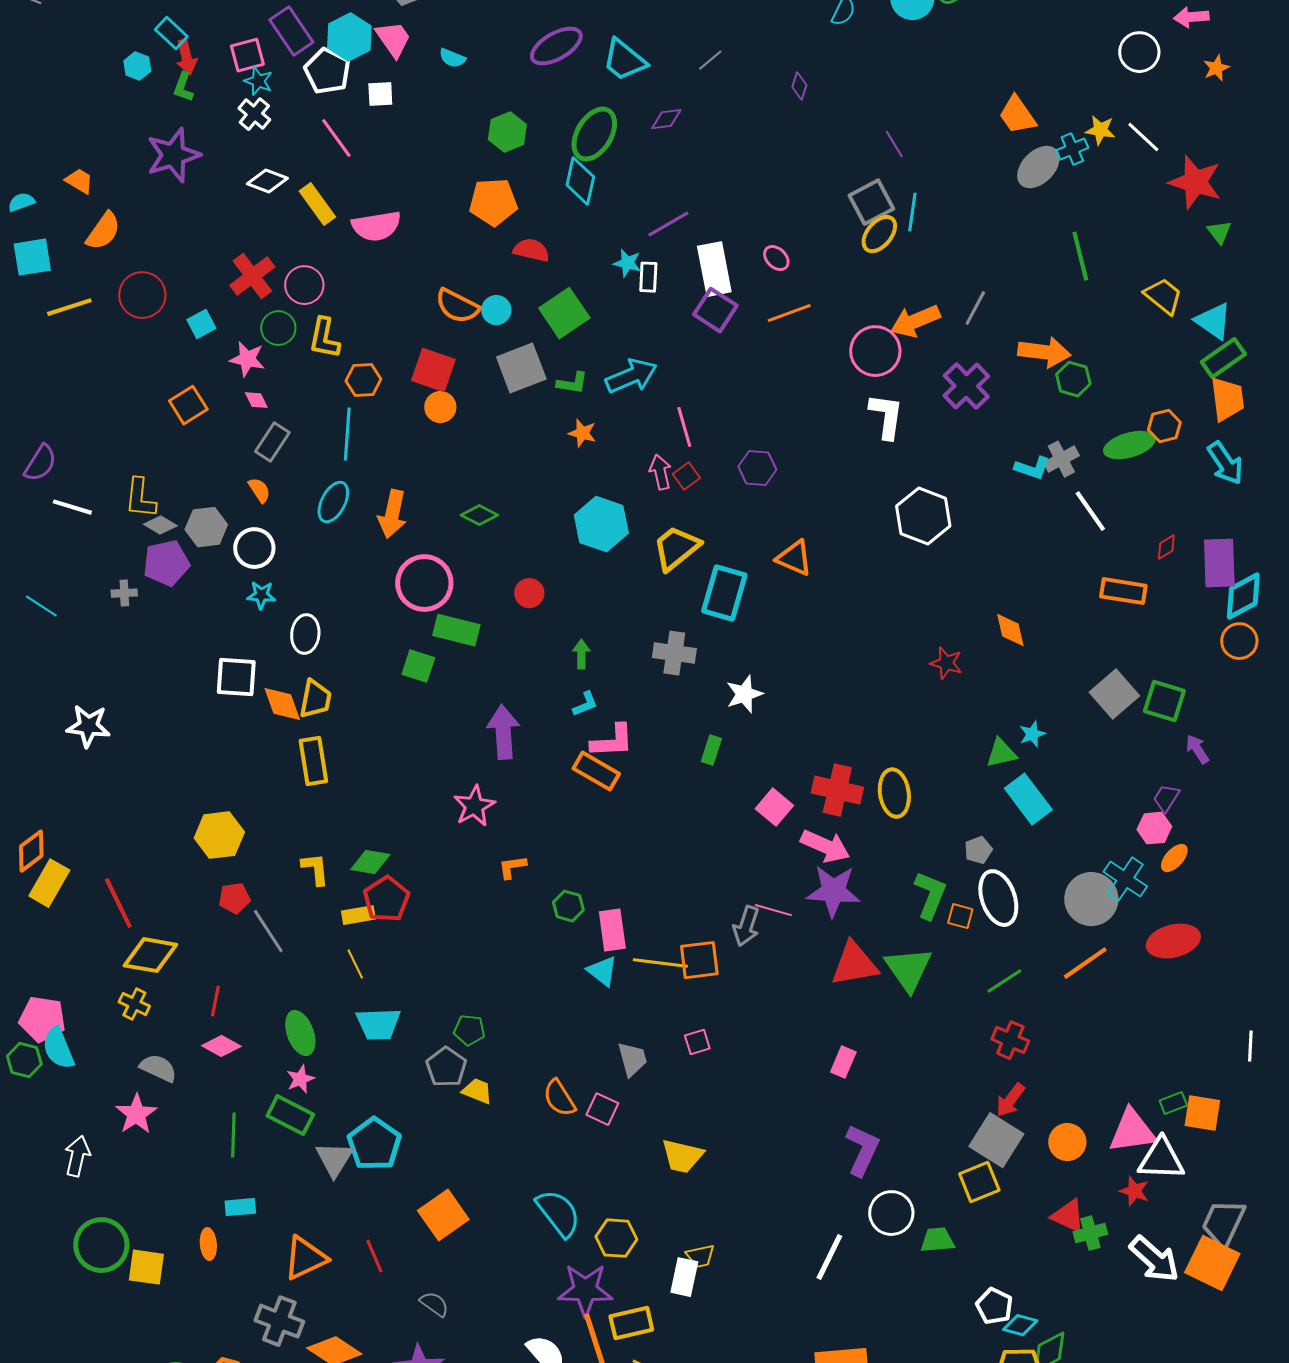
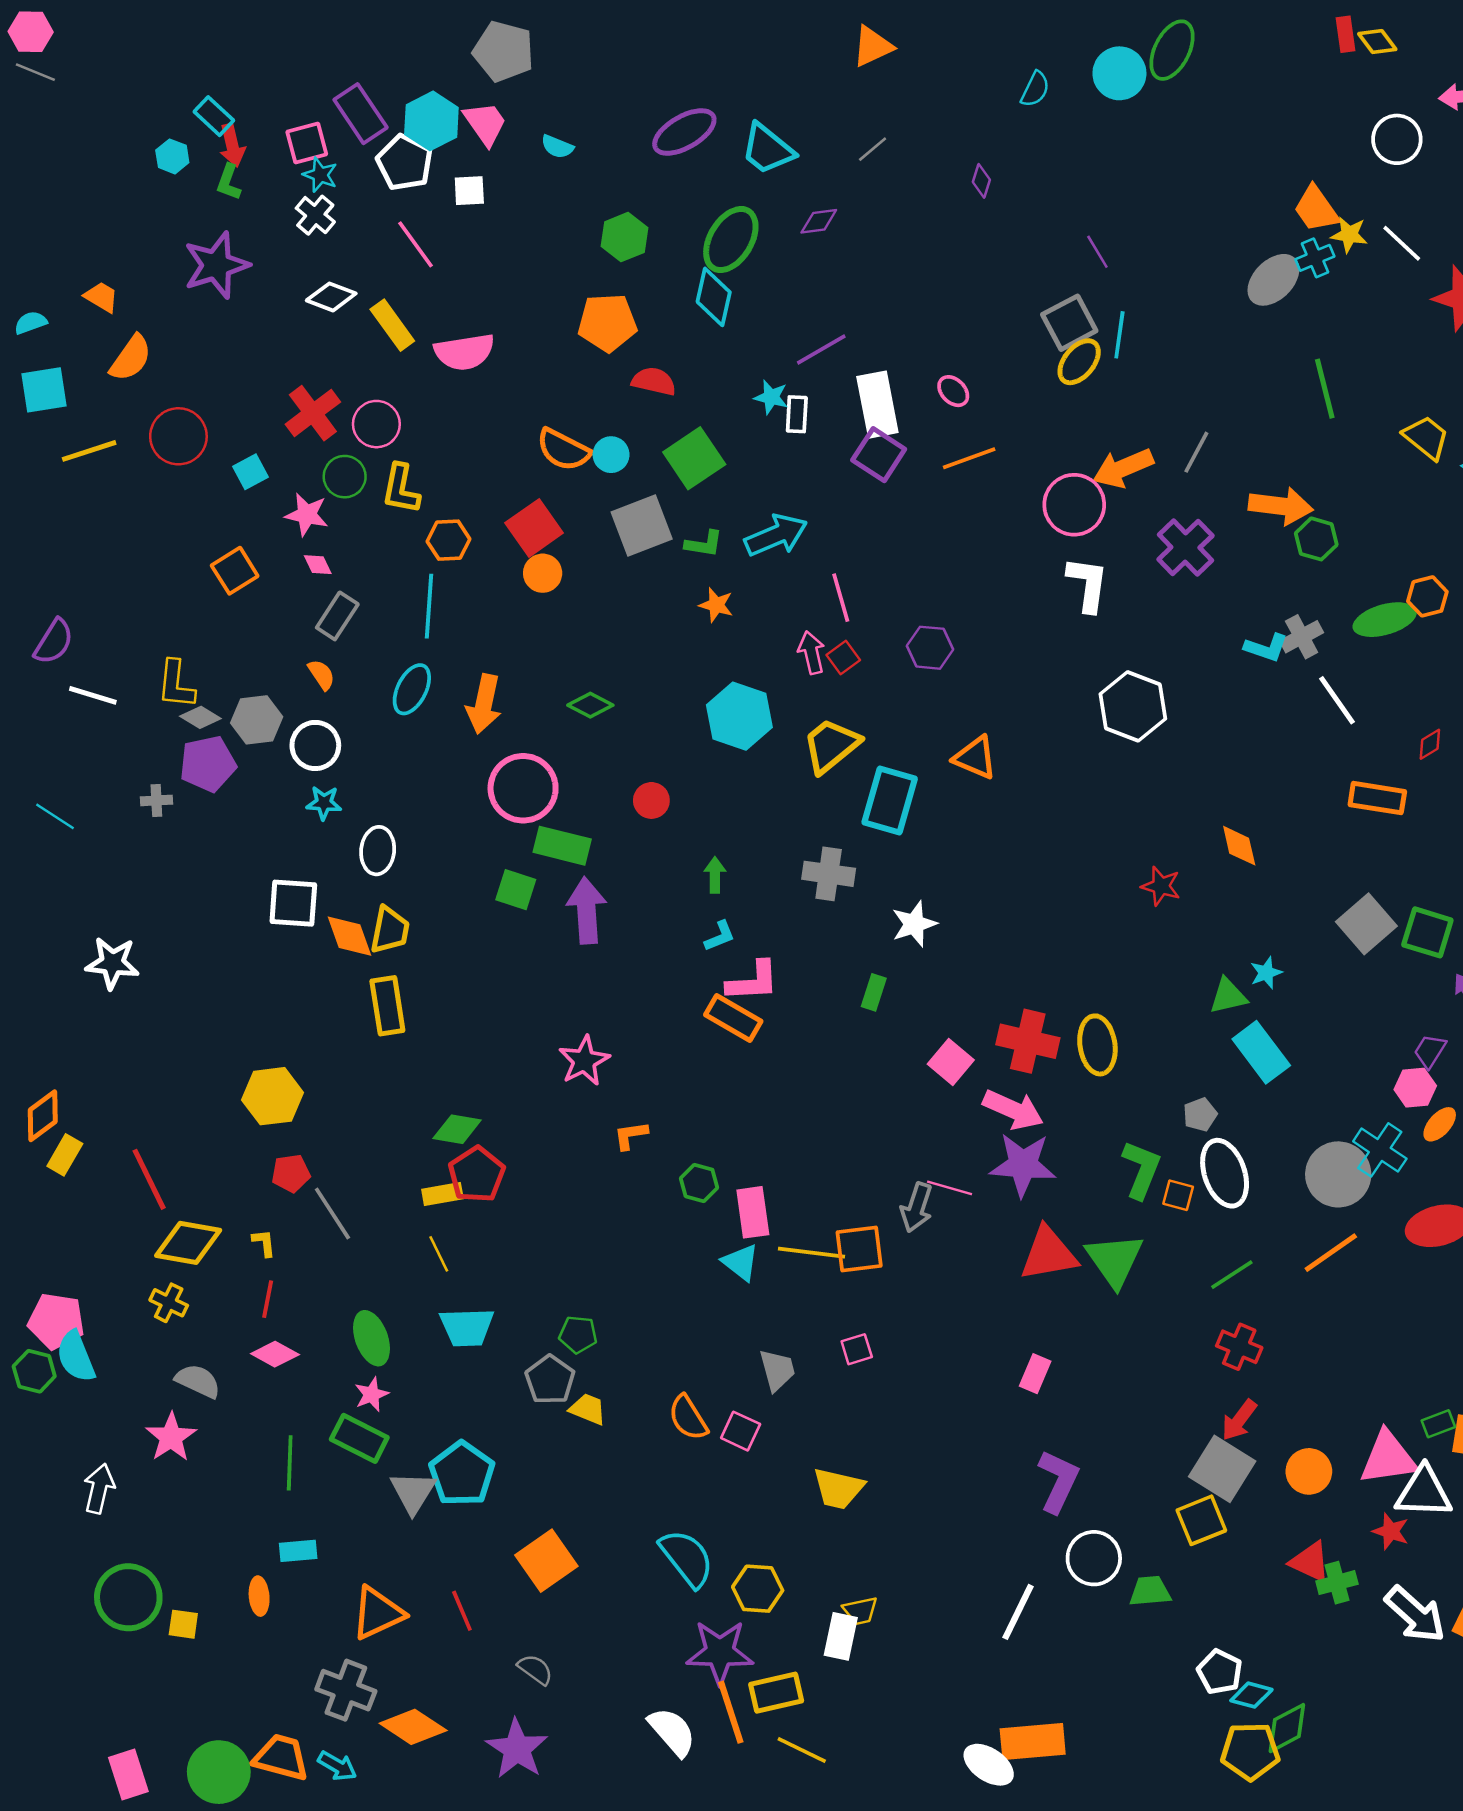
orange trapezoid: (1017, 115) -> (1316, 209), moved
red square: (433, 370) -> (534, 528), turned 36
purple arrow: (503, 732) -> (587, 910), moved
yellow L-shape: (315, 869) -> (264, 1243), moved, size x0.7
yellow rectangle: (49, 883) -> (65, 1155), size x0.7
yellow square: (146, 1267) -> (183, 1624), size x0.7

